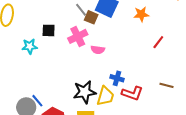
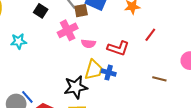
brown square: (91, 17) -> (81, 11), turned -32
black square: (49, 30) -> (41, 11), moved, turned 32
red L-shape: (132, 93) -> (118, 48), moved
yellow trapezoid: (105, 96) -> (94, 70), moved

